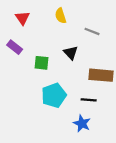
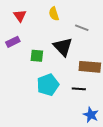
purple rectangle: (15, 47) -> (13, 42), turned -64
black triangle: (71, 53) -> (63, 47), size x1.5
blue star: (82, 123) -> (91, 115), moved

